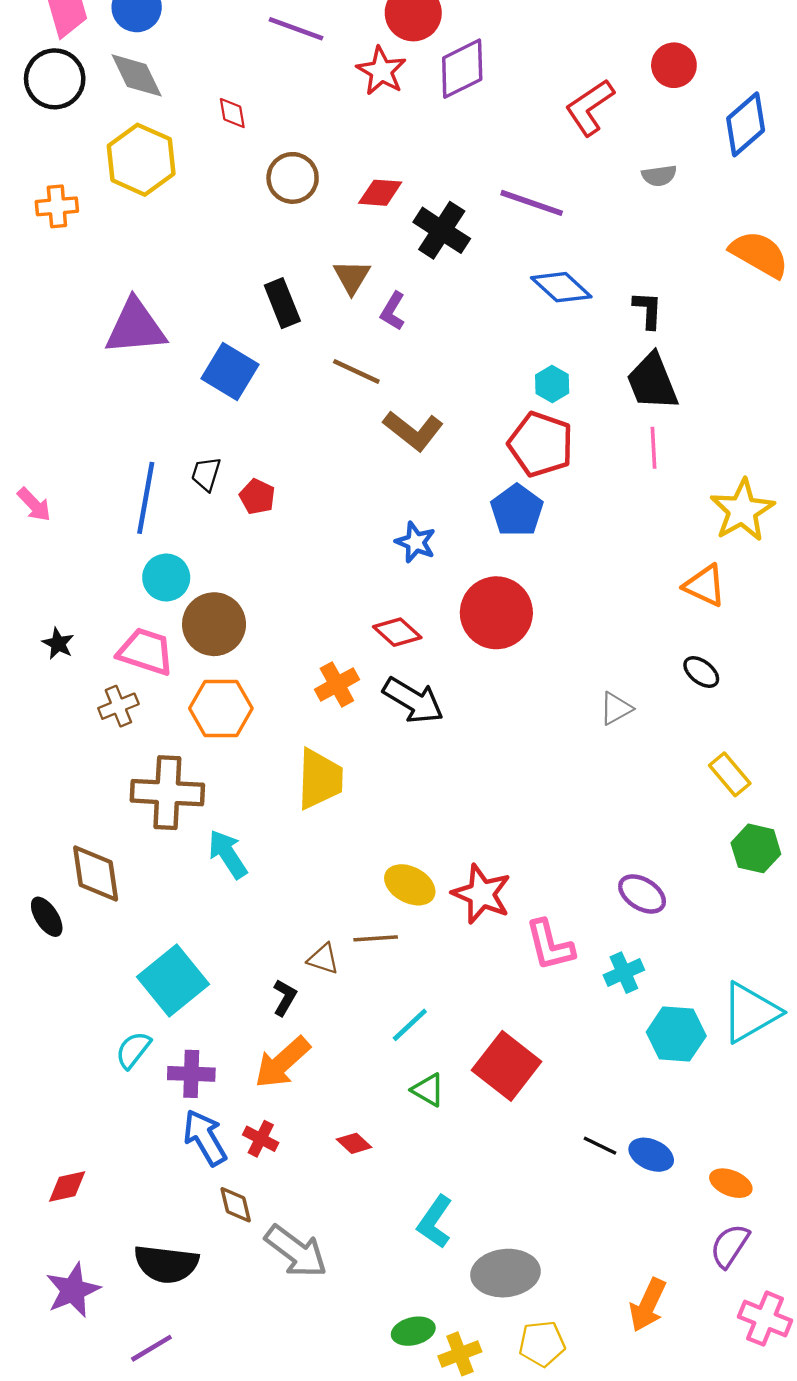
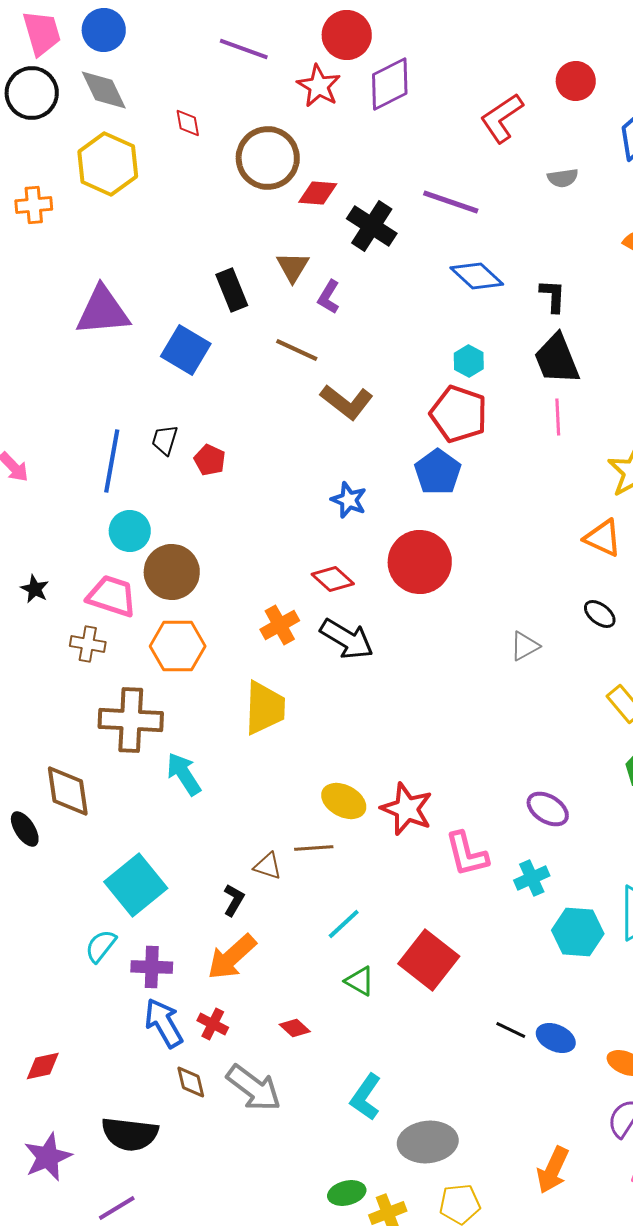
brown circle: (293, 178) -> (268, 158), moved, size x1.4
brown cross: (118, 706) -> (88, 644), turned 32
gray arrow: (296, 1251) -> (254, 1088), moved

